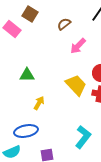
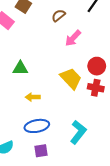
yellow arrow: (39, 103) -> (33, 97), turned -120
blue ellipse: (26, 131) -> (37, 126), moved

